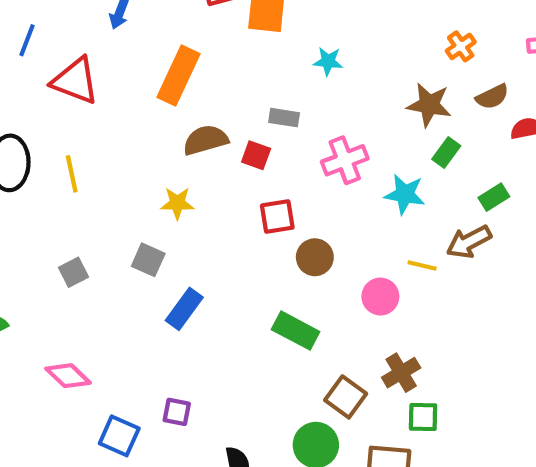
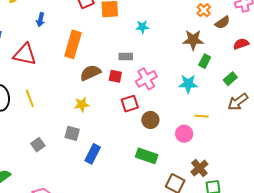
brown semicircle: (492, 97) -> (222, 22), moved
pink cross: (345, 160) -> (146, 79), moved
brown arrow: (469, 242) -> (238, 102), moved

